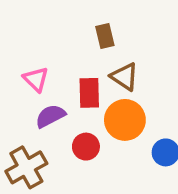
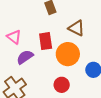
brown triangle: (124, 77) -> (76, 28), moved
red circle: (86, 147) -> (62, 85), moved

